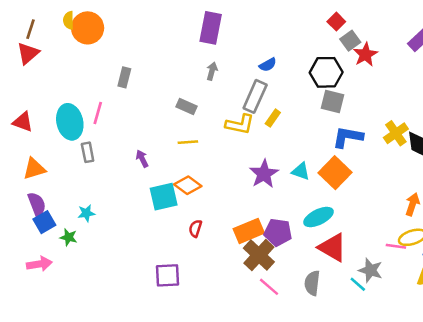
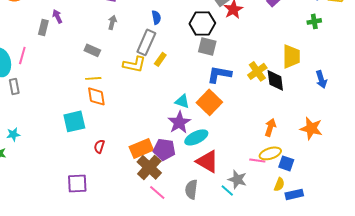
blue semicircle: (268, 65) -> (156, 17), turned -72
purple arrow: (142, 159) -> (57, 16), moved
purple star: (264, 174) -> (179, 122), moved
orange diamond: (188, 185) -> (96, 96), moved, turned 45

